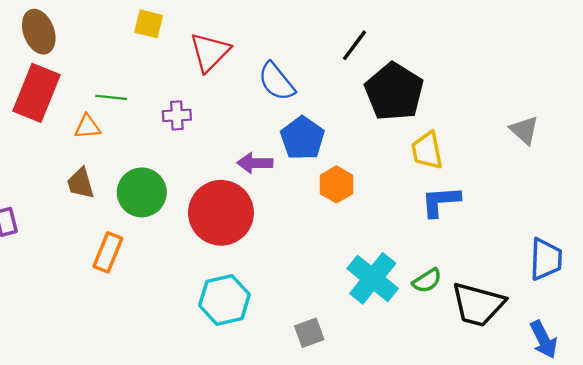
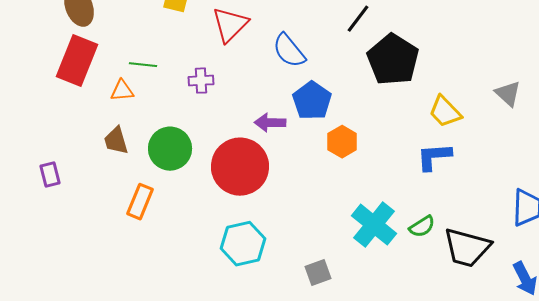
yellow trapezoid: (427, 151) -> (445, 112), moved, turned -33

